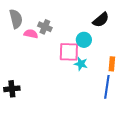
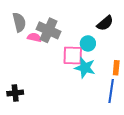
gray cross: (45, 27) -> (48, 30), size x1.6
cyan star: (81, 64) -> (85, 68), size x1.5

